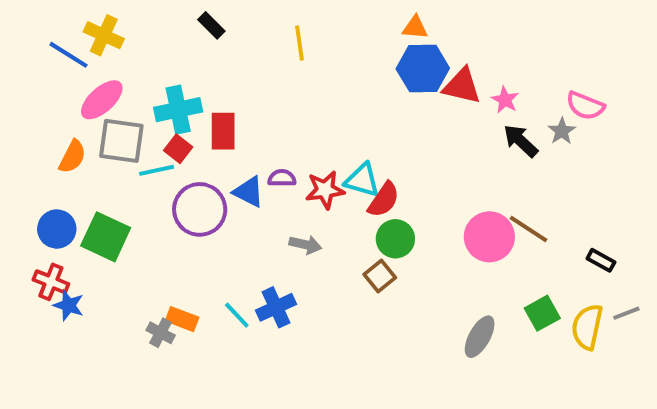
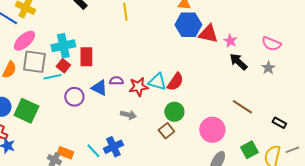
gray star: (562, 131) -> (268, 68), moved
red semicircle: (384, 200) -> (175, 82), moved
purple circle: (200, 209) -> (74, 97), size x0.7
pink circle: (489, 237) -> (212, 130), moved

